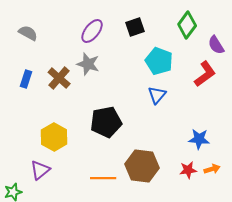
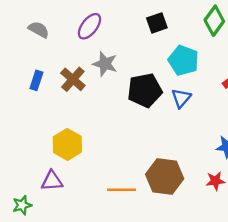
purple ellipse: (92, 31) -> (89, 26), moved
black pentagon: (106, 122) -> (145, 90), moved
purple triangle: (40, 170) -> (52, 181), turned 35

